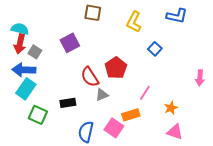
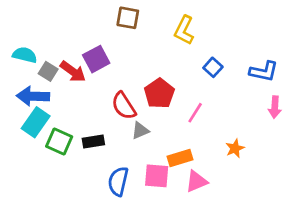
blue L-shape: (177, 16) -> (264, 71), moved
cyan semicircle: (20, 29) -> (25, 55), moved
red arrow: (20, 44) -> (73, 71), moved, turned -66
pink line: (145, 93) -> (195, 113), moved
green square: (38, 115) -> (59, 142), moved
pink square: (114, 128) -> (157, 176), turned -30
pink triangle: (175, 132) -> (196, 181), moved, turned -42

